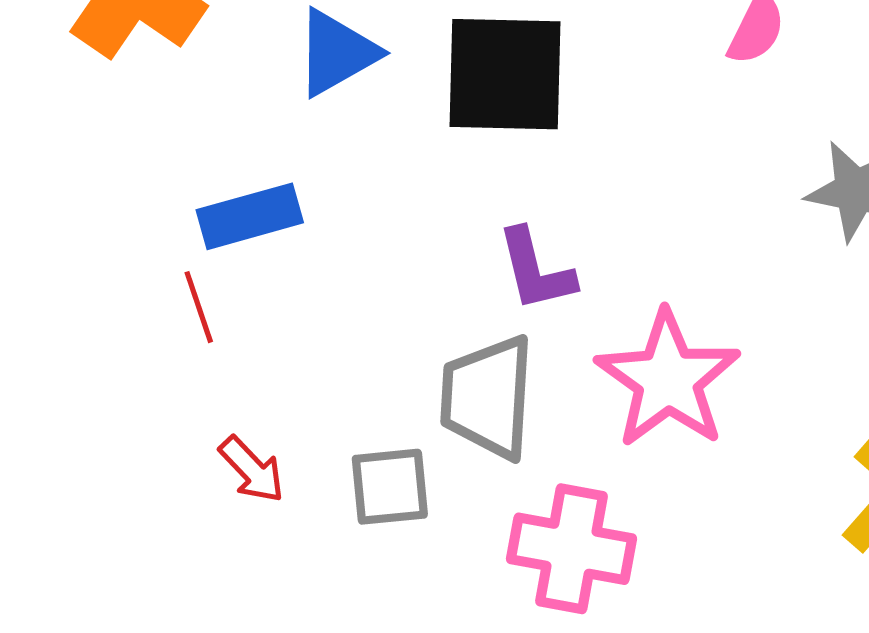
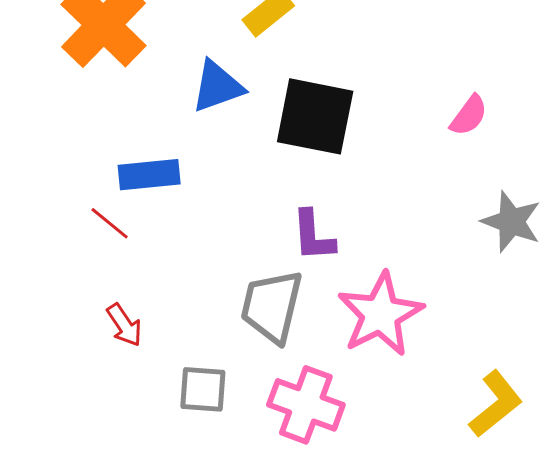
red line: (199, 307) -> (110, 223), turned -42
gray square: (390, 487) -> (203, 389), moved

